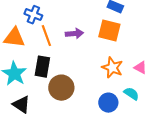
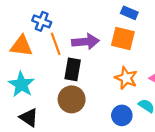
purple arrow: (74, 34) -> (85, 42), size x1.4
black rectangle: (42, 67) -> (73, 69), moved

